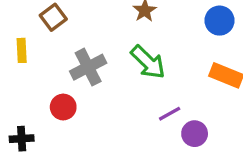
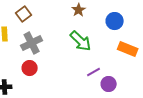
blue circle: (219, 21) -> (115, 21), moved
gray cross: (88, 67) -> (32, 43), moved

